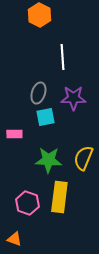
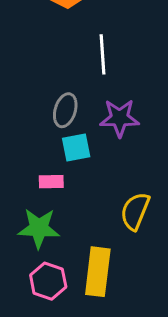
pink rectangle: (14, 134) -> (51, 182), moved
green star: (48, 160) -> (39, 228), moved

